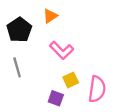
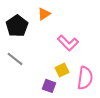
pink L-shape: (62, 50) -> (68, 43), moved
gray line: (17, 67) -> (15, 59), turned -36

